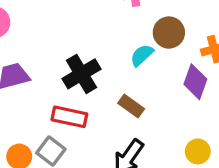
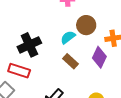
brown rectangle: (131, 106) -> (71, 61), moved

